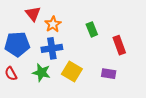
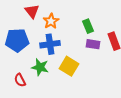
red semicircle: (11, 74) -> (20, 80), moved
purple rectangle: (109, 74) -> (93, 44), moved

